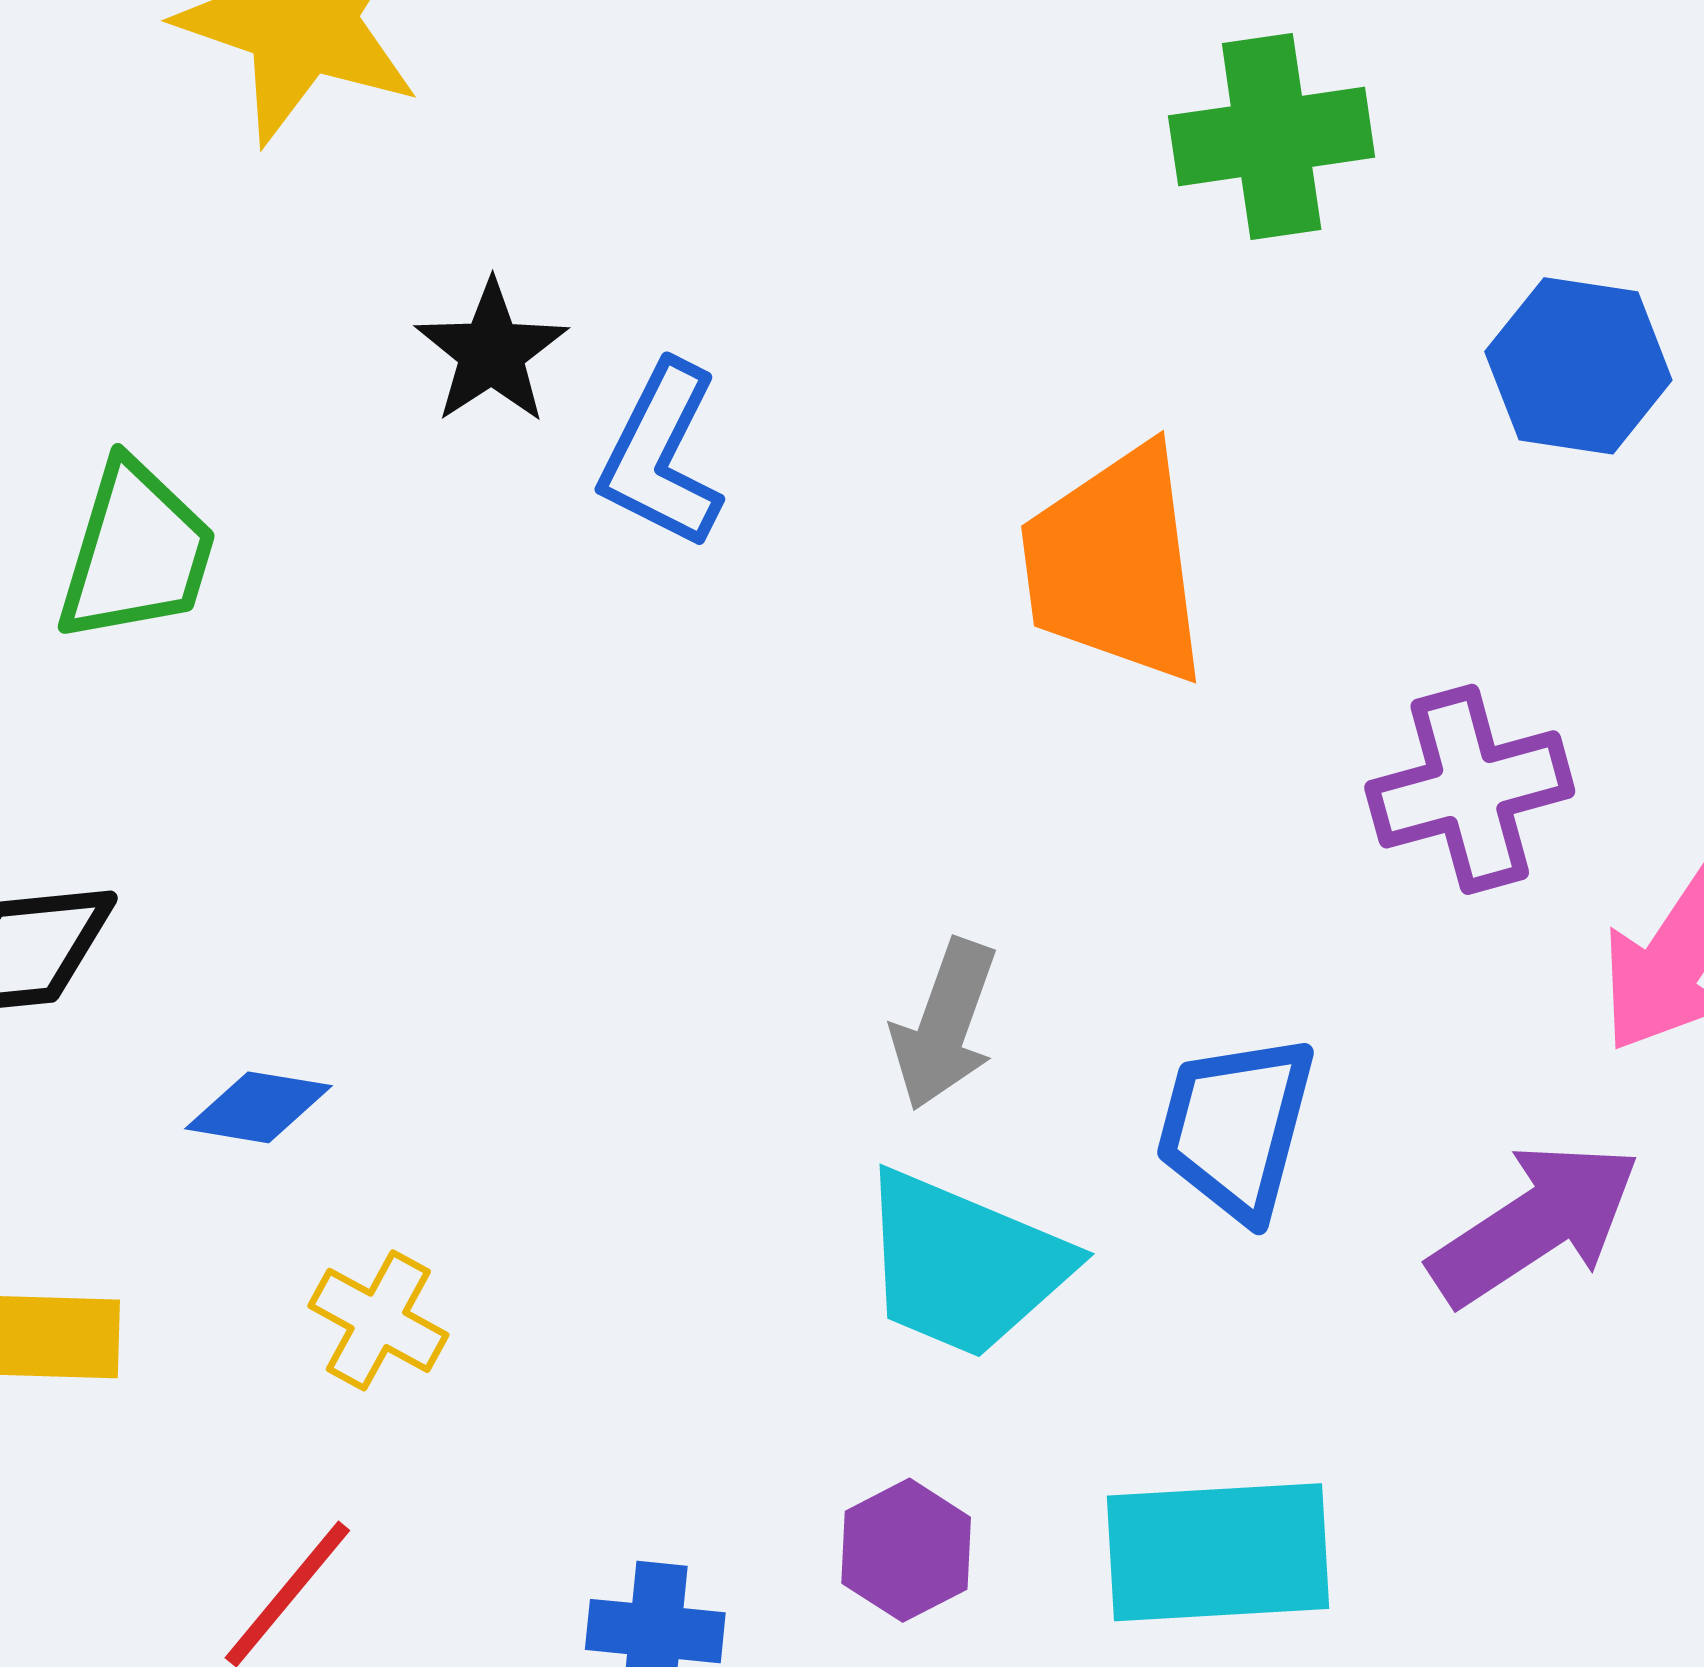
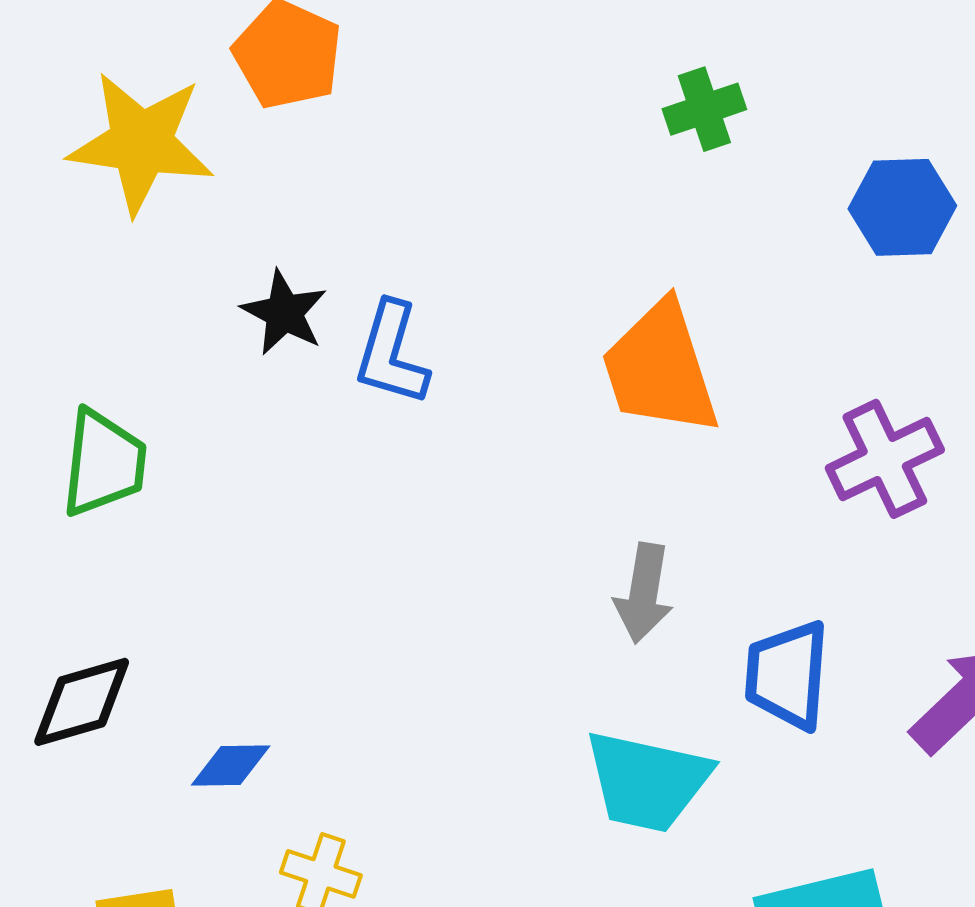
green cross: (1272, 137) -> (704, 109), size x0.7
gray arrow: (945, 1025) -> (644, 593), moved

